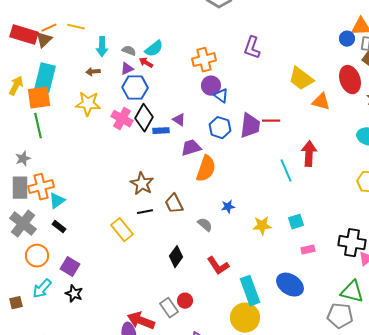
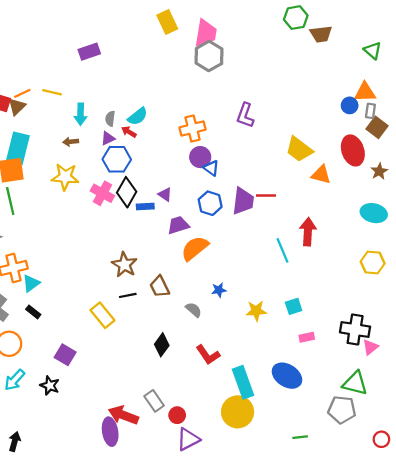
gray semicircle: (129, 51) -> (110, 119), turned -104
orange semicircle: (206, 169) -> (195, 248), turned -148
purple square: (70, 267) -> (65, 355), moved
red circle: (185, 301) -> (177, 415), moved

